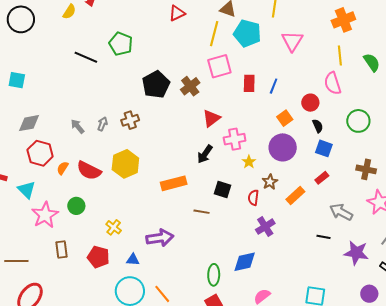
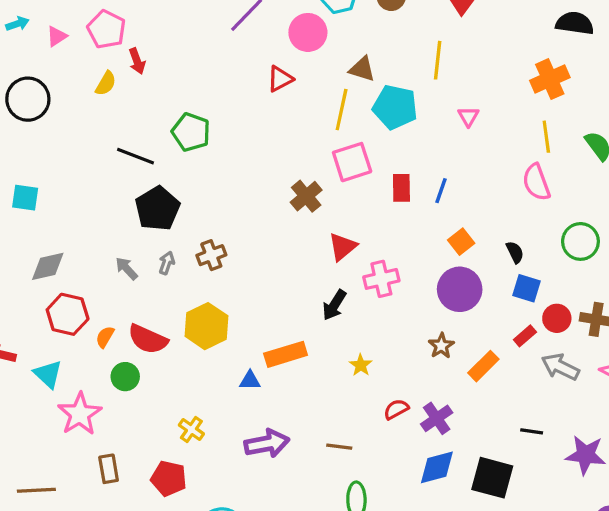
pink triangle: (292, 41) -> (468, 116), size x0.6
black pentagon: (156, 85) -> (157, 209), moved
red circle: (310, 103) -> (557, 318), moved
yellow star: (249, 162) -> (361, 365), moved
black square: (222, 190) -> (492, 478), moved, size x1.5
red semicircle: (253, 198) -> (396, 409), moved, turned 56
green circle: (76, 206) -> (125, 377), moved
brown line: (201, 212) -> (339, 447), moved
gray arrow: (341, 212) -> (560, 367), moved
blue triangle: (133, 260) -> (250, 381), moved
blue diamond: (245, 262) -> (437, 467), moved

